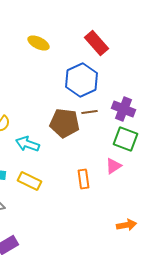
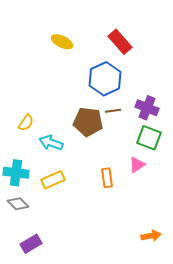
yellow rectangle: (30, 181) -> (53, 180), turned -50
orange arrow: (126, 225) -> (151, 236), moved

